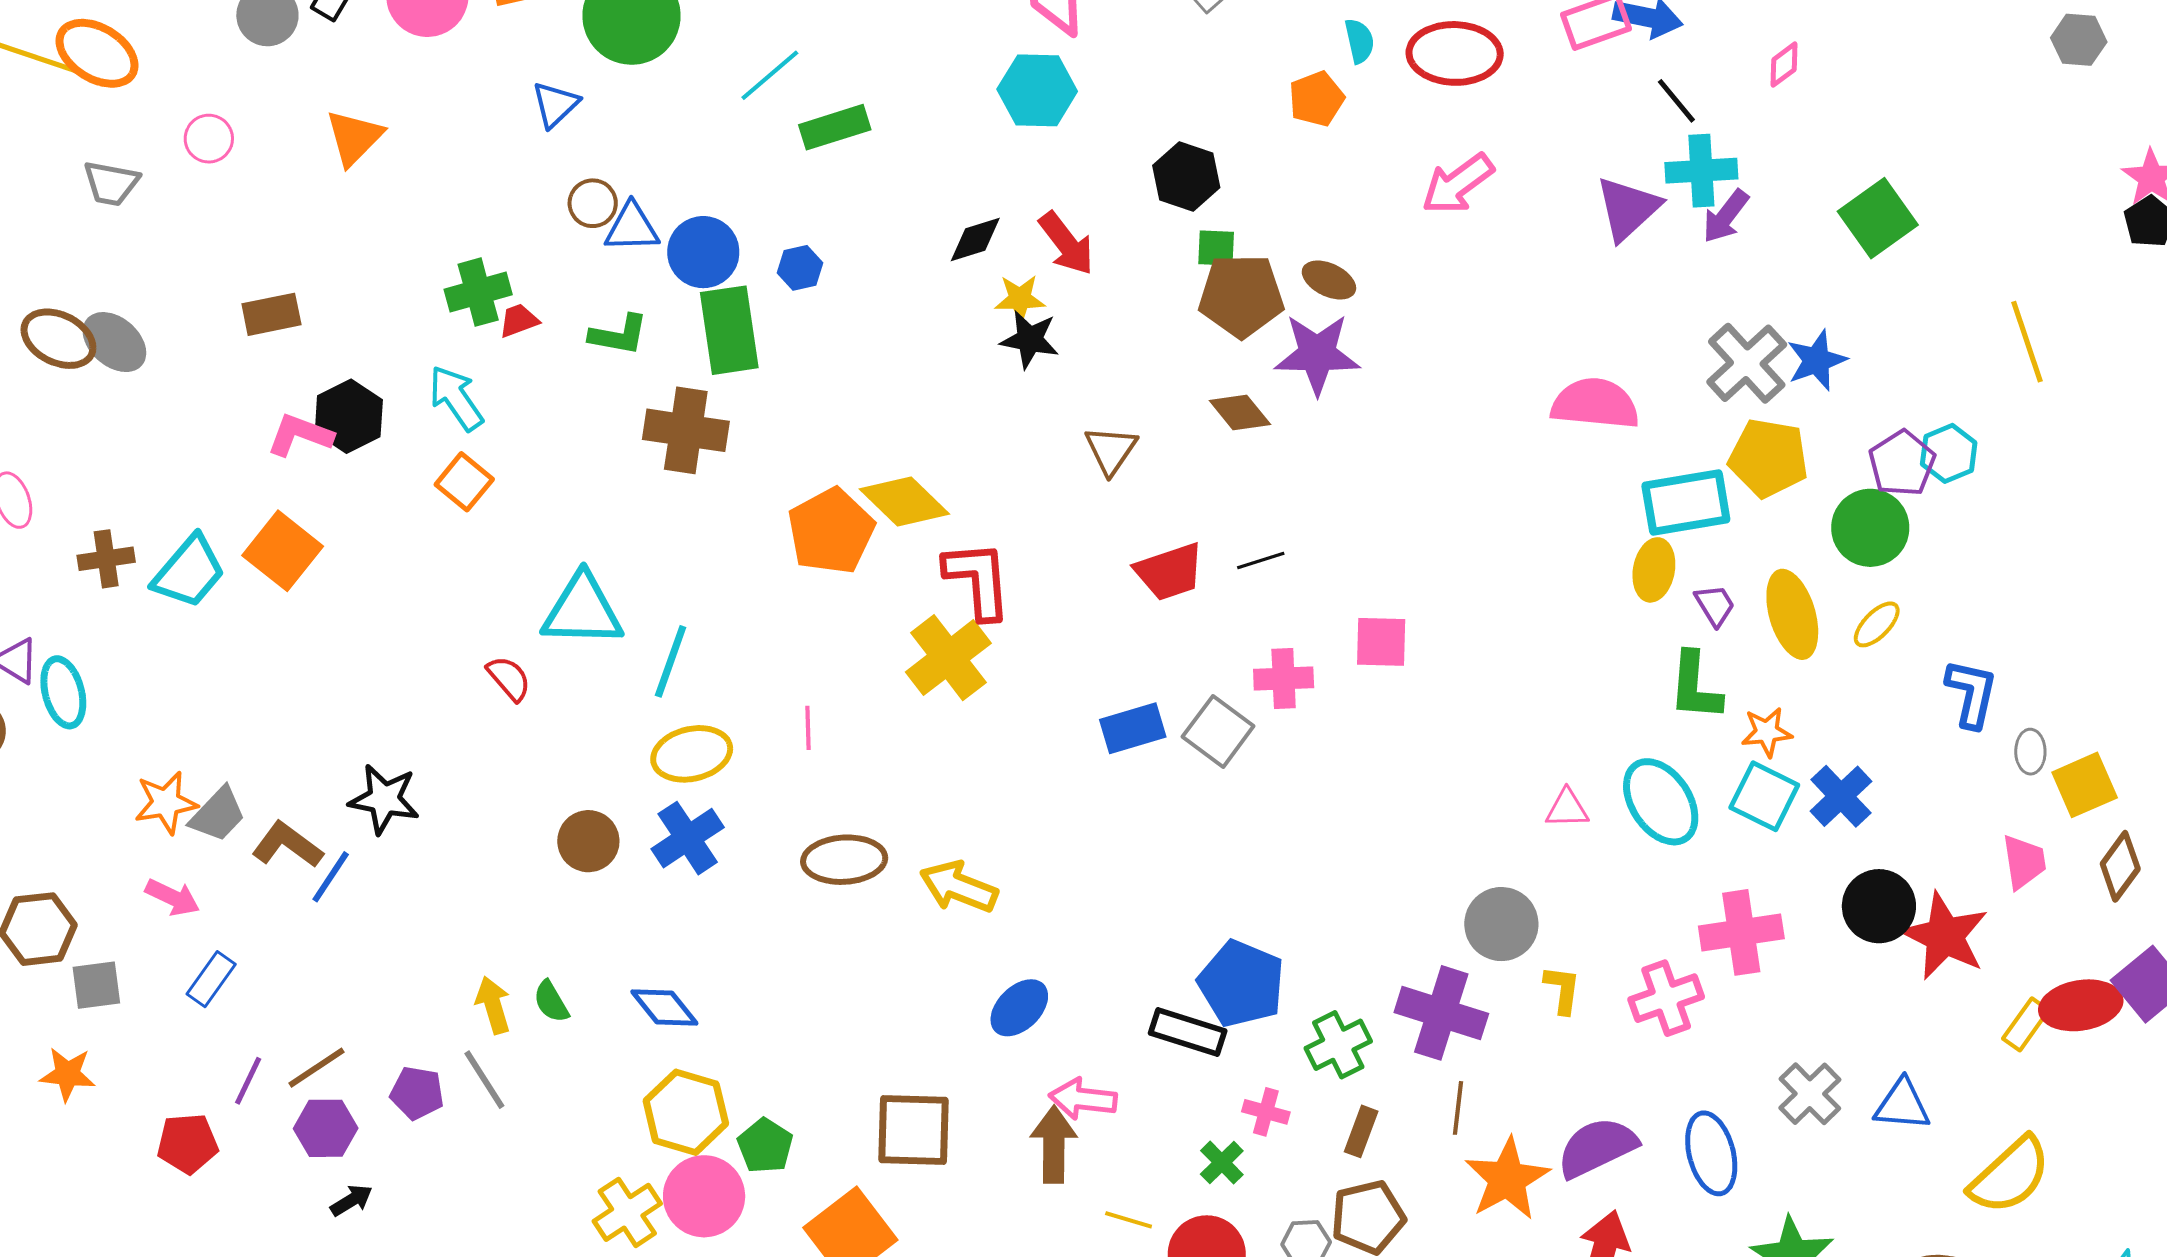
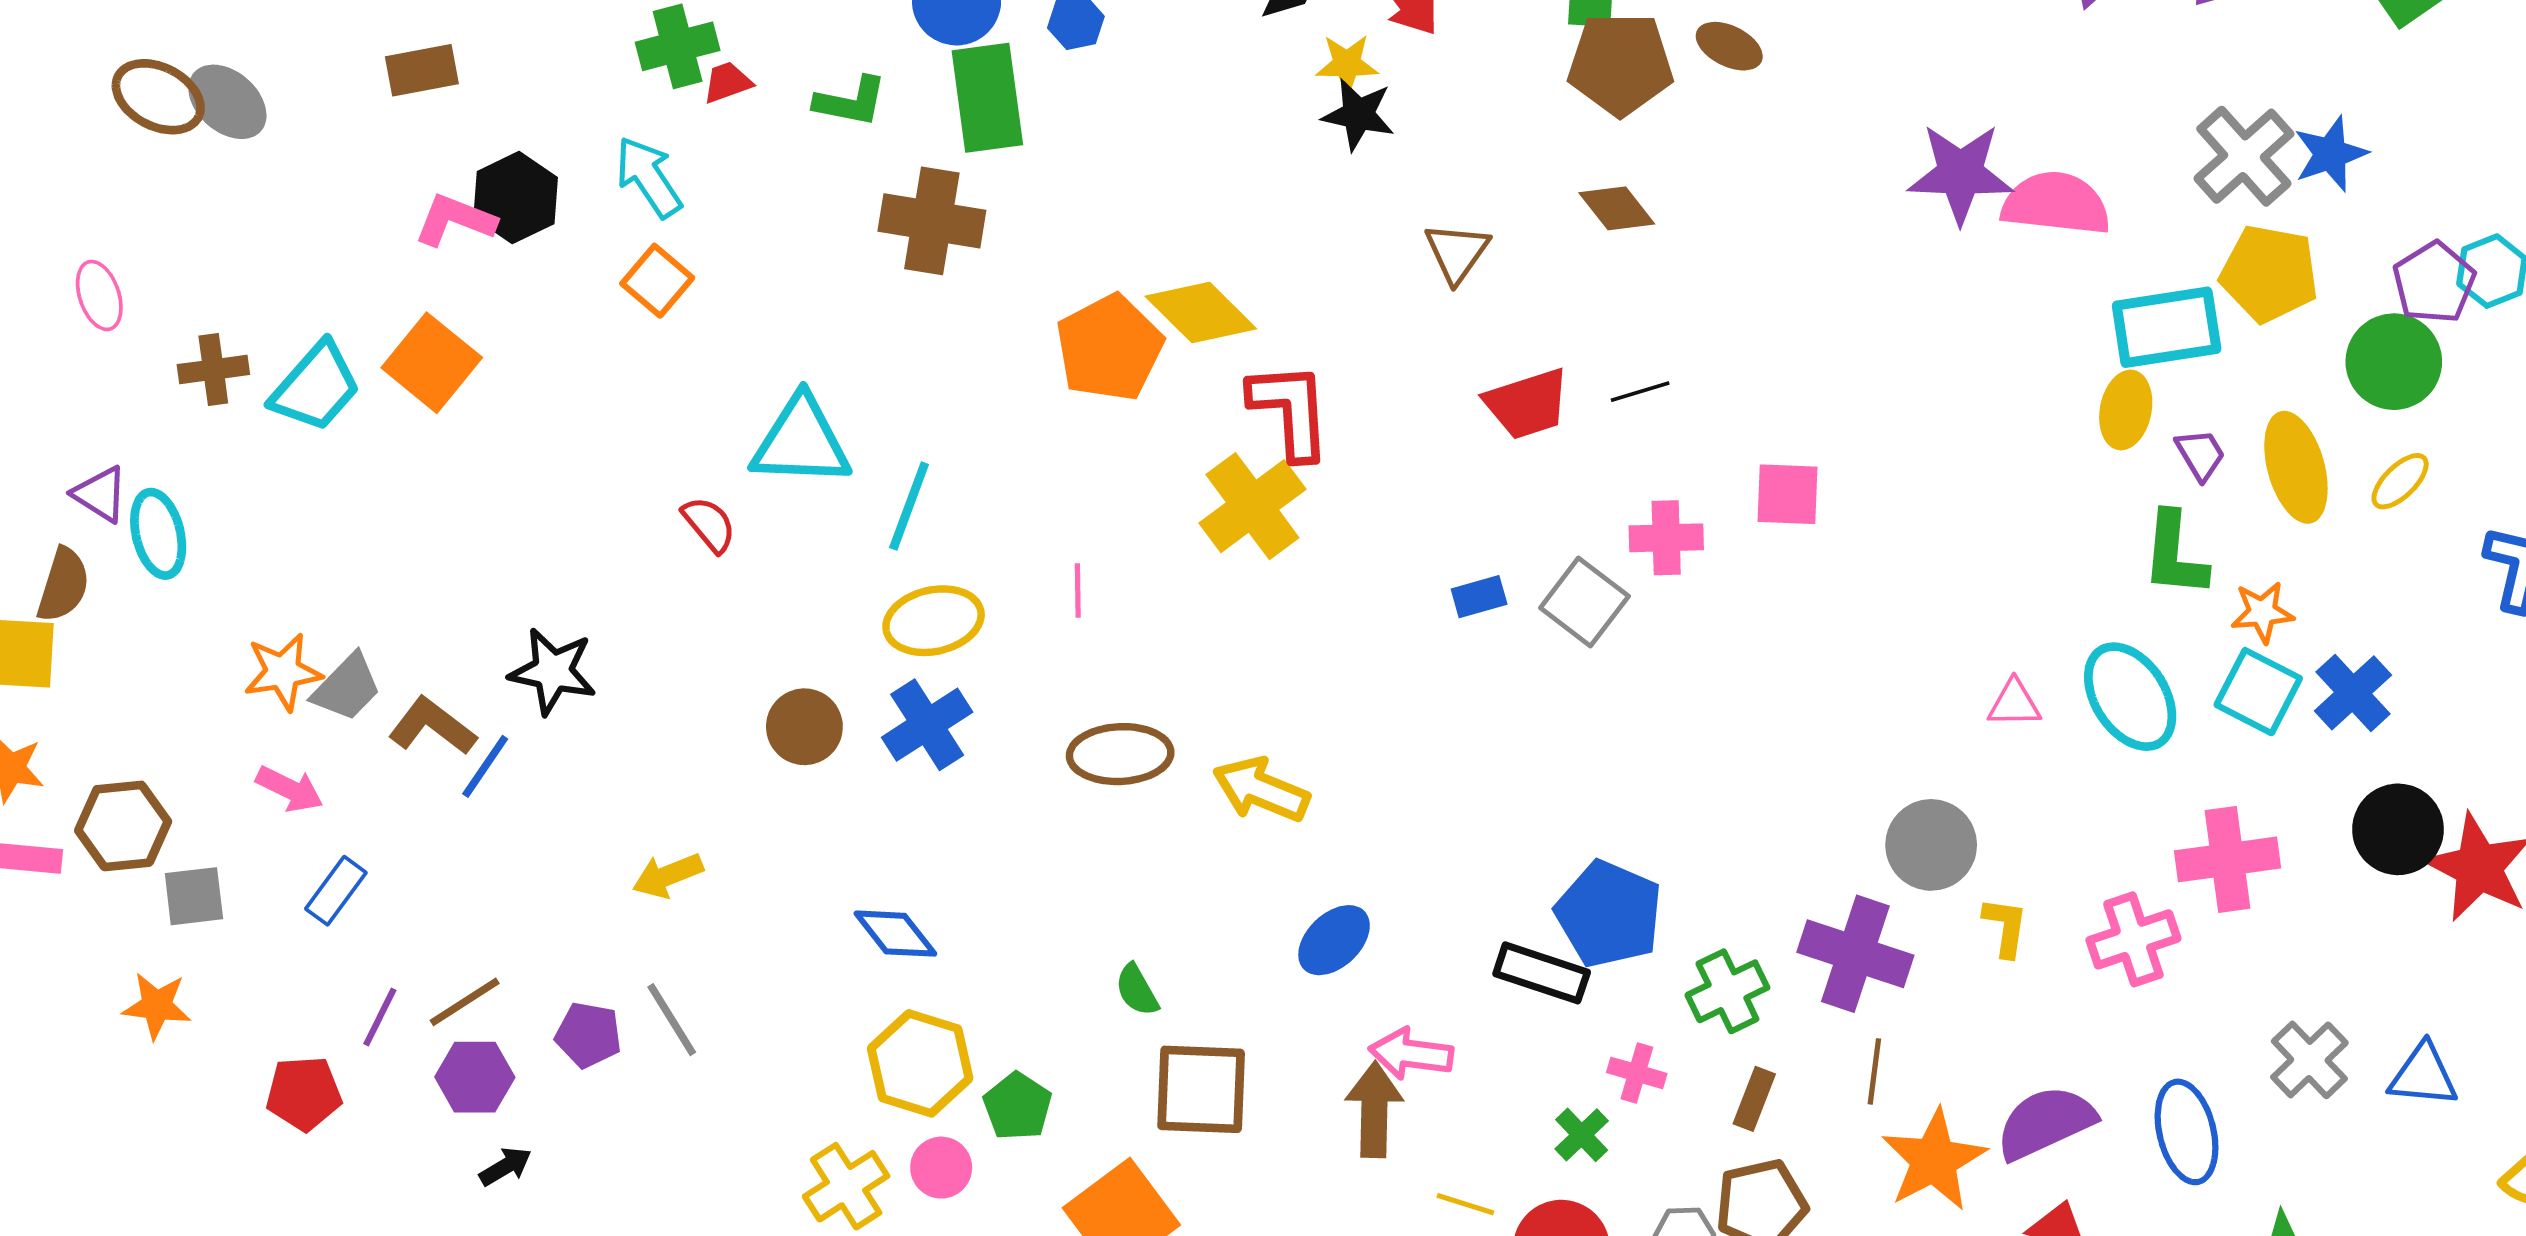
purple star: (1317, 354) -> (1960, 174), moved
blue rectangle: (1133, 728) -> (1479, 597), size x0.7
green semicircle: (551, 1002) -> (1137, 990), moved
yellow arrow: (493, 1005) -> (668, 875), moved, turned -96
pink circle: (704, 1196) -> (941, 1168), size x0.6

